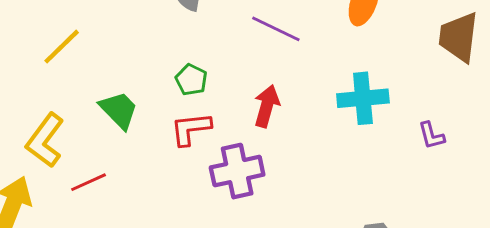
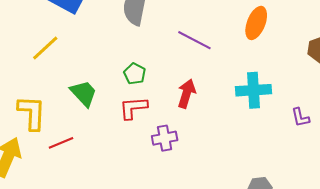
yellow L-shape: (45, 140) -> (32, 113), turned 144
purple cross: (237, 171) -> (165, 138), size x0.7

